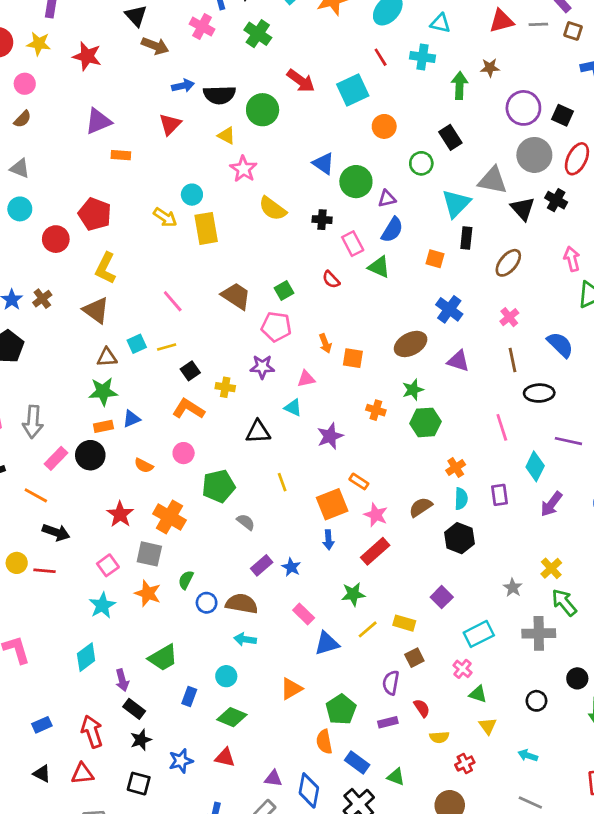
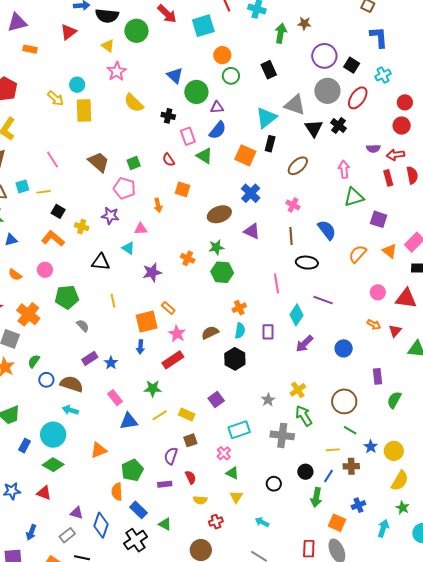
green circle: (421, 163) -> (231, 76), moved
orange square: (435, 259) -> (245, 155), size x1.5
pink cross: (509, 317) -> (293, 205), turned -32
orange square: (353, 358) -> (182, 189), moved
black square: (190, 371) -> (58, 211), turned -32
cyan circle: (226, 676) -> (53, 435), size x1.6

